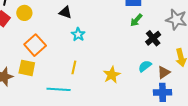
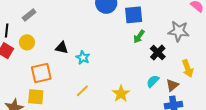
black triangle: (65, 12) -> (62, 48), moved
orange square: (35, 45) -> (41, 73), turned 35
yellow line: (74, 67) -> (82, 91), turned 40

